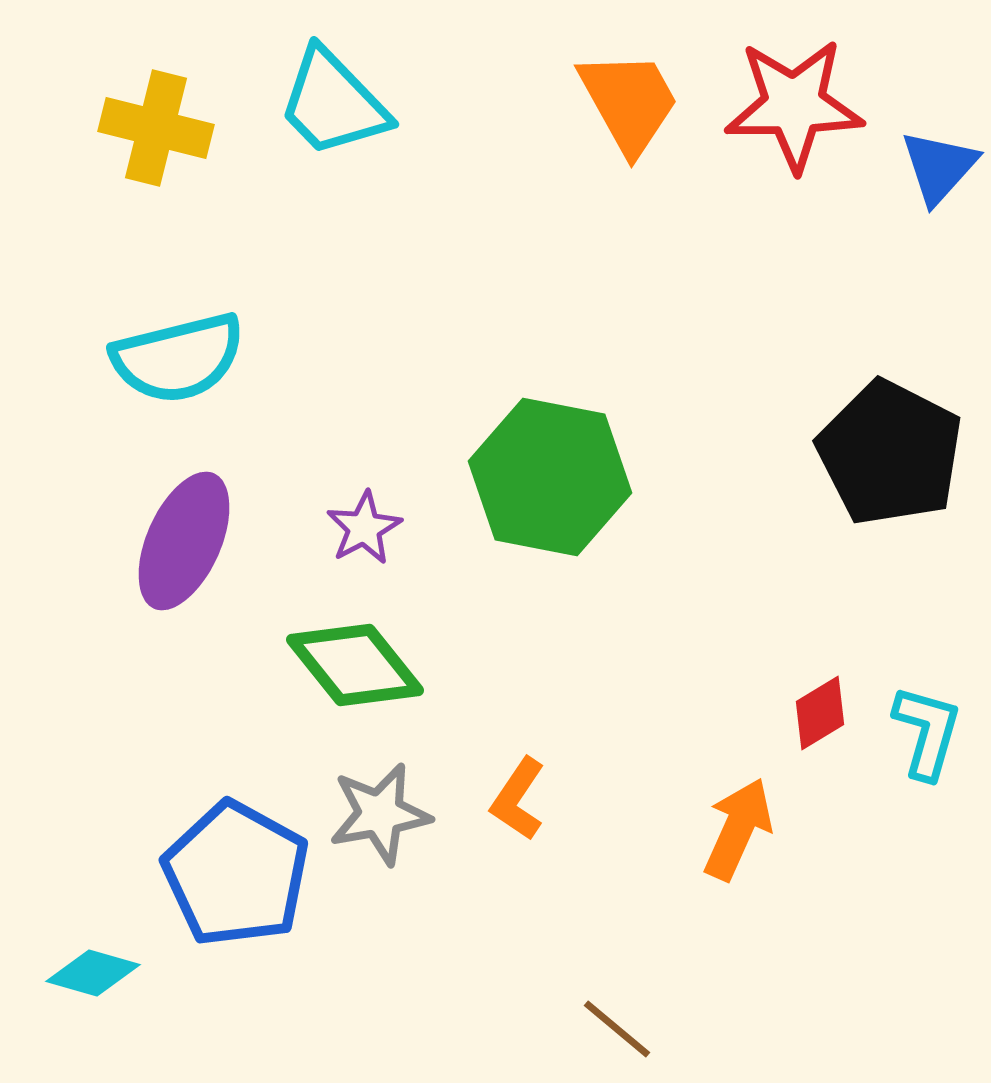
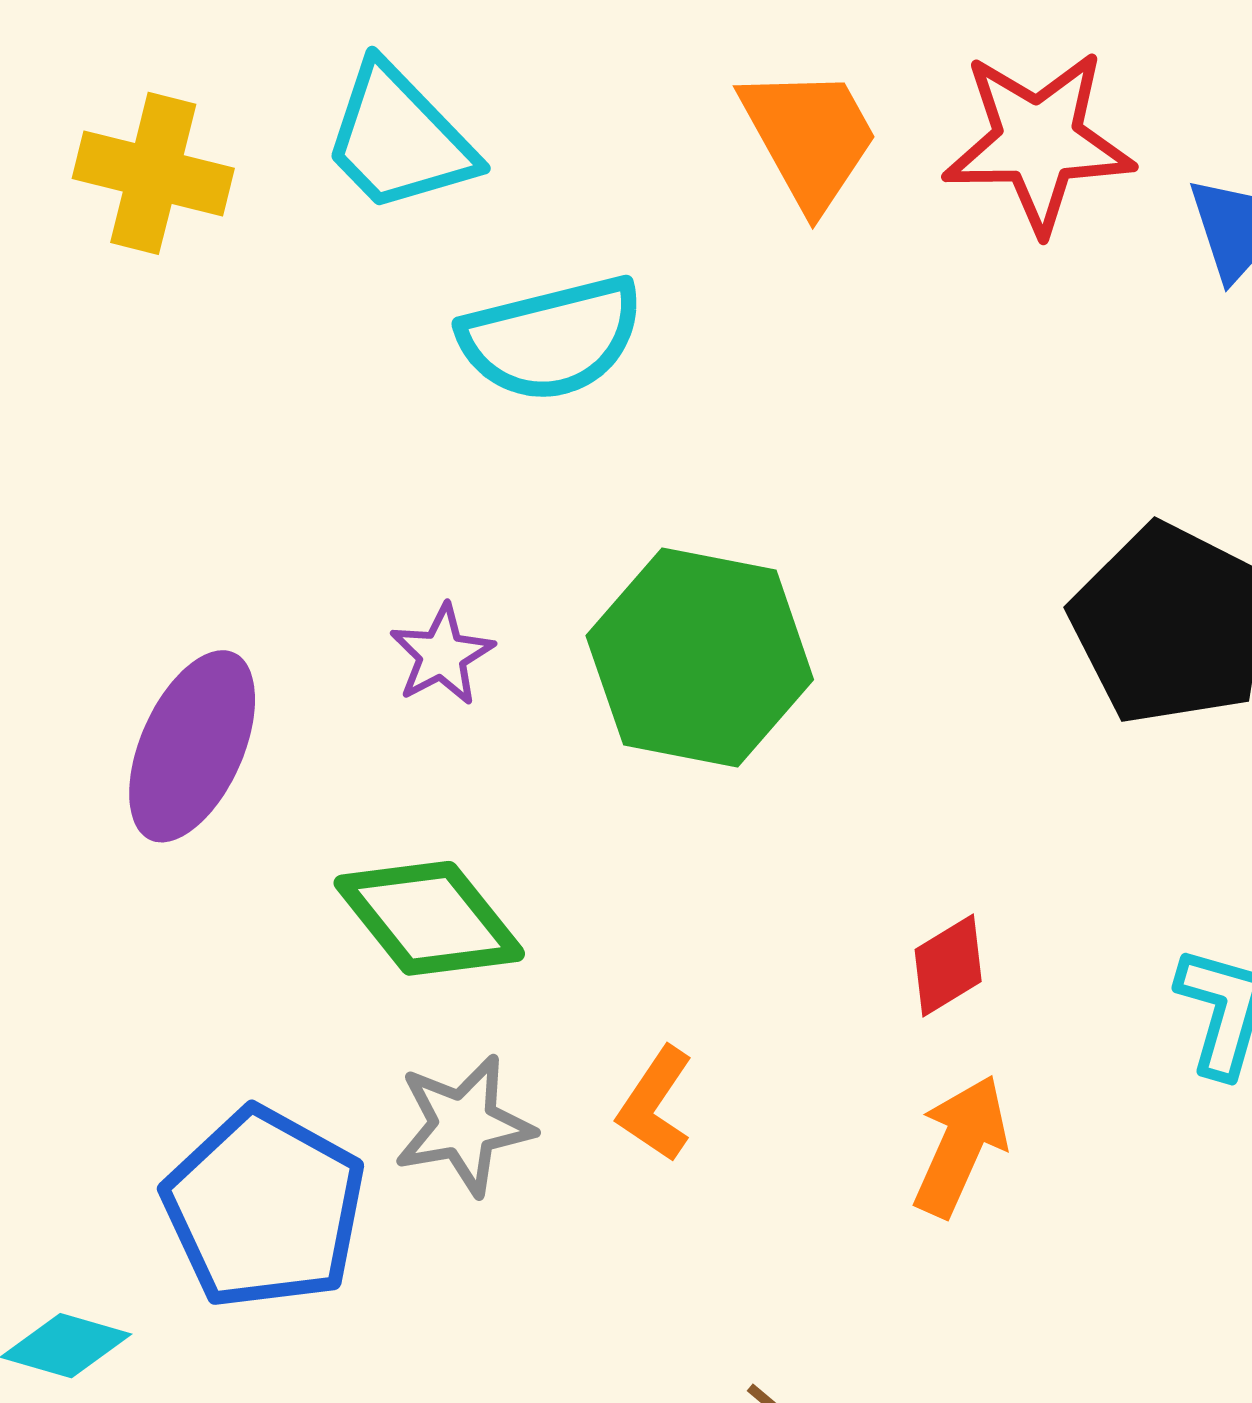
cyan semicircle: (178, 358) -> (551, 338), moved
purple star: (364, 528) -> (442, 655), moved
red diamond: (820, 713) -> (948, 965), moved

